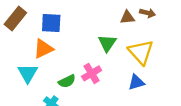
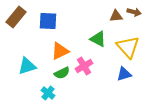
green triangle: (107, 43) -> (98, 39), turned -36
orange triangle: (43, 49) -> (60, 51), moved
cyan triangle: (28, 73) -> (27, 66), turned 42

